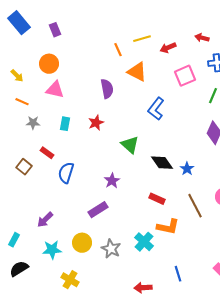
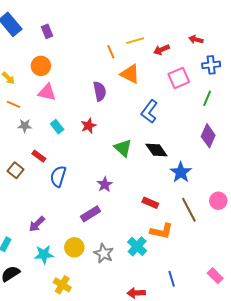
cyan rectangle: (65, 124) -> (57, 127), turned -48
black diamond: (162, 163) -> (156, 150), moved
blue star: (187, 169) -> (181, 172), size x1.5

